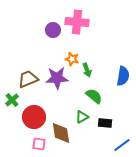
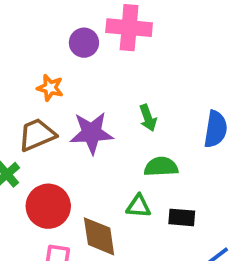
orange star: (72, 59) -> (50, 88), moved
green semicircle: (94, 96) -> (161, 167), turned -42
green triangle: (82, 117) -> (138, 206), turned 32

